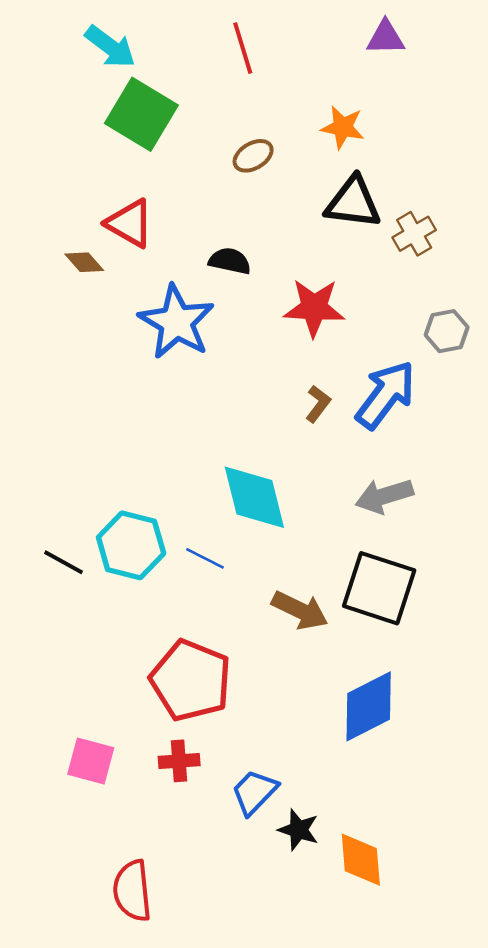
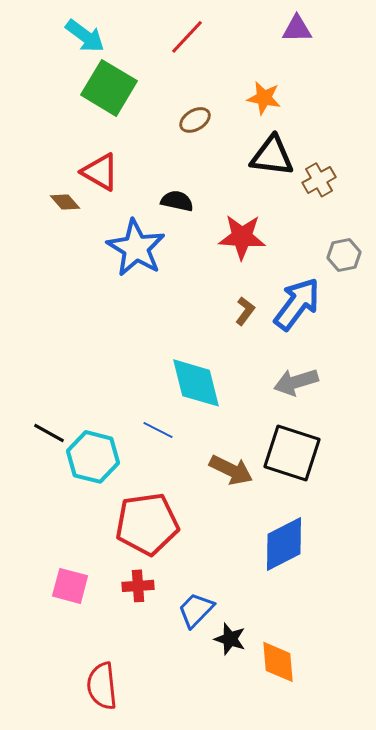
red line: (243, 48) -> (187, 37), turned 60
cyan hexagon: (131, 545) -> (93, 457), moved
red pentagon: (191, 680) -> (147, 524), turned -30

